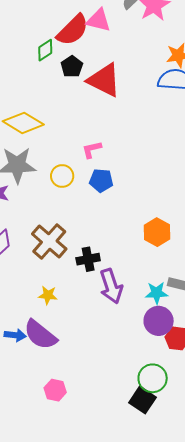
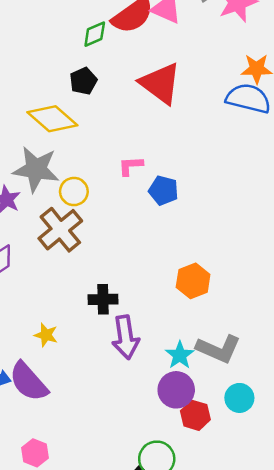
black pentagon: (72, 67) -> (83, 81), moved
yellow circle: (62, 176) -> (74, 192), moved
blue pentagon: (101, 181) -> (163, 190), moved
brown cross: (49, 241) -> (60, 230), moved
cyan star: (157, 293) -> (180, 355), turned 30

